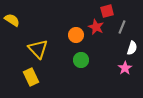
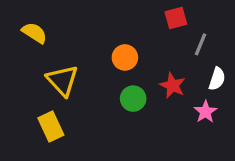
yellow semicircle: (12, 20) -> (34, 33), moved
red star: (96, 27) -> (173, 85), moved

